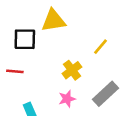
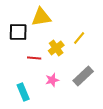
yellow cross: (72, 70) -> (56, 48), moved
red line: (15, 71) -> (34, 58), moved

